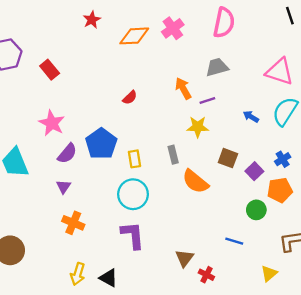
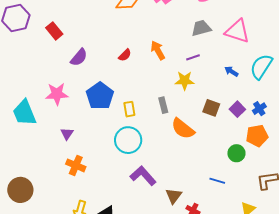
pink triangle: (280, 72) -> (237, 31), moved
orange arrow: (183, 88) -> (158, 50), moved
pink star: (52, 123) -> (57, 94), moved, turned -30
purple semicircle: (67, 153) -> (79, 57), moved
purple square: (254, 171) -> (237, 109), moved
purple L-shape: (133, 235) -> (143, 176), moved, turned -36

